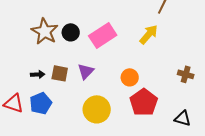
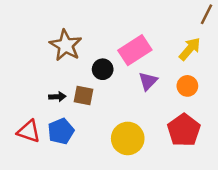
black circle: (71, 32) -> (103, 69), moved
purple triangle: (86, 71) -> (148, 81), moved
orange circle: (130, 77) -> (187, 86), moved

